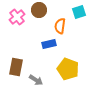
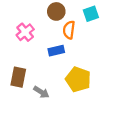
brown circle: (39, 10) -> (56, 11), moved
pink cross: (17, 17) -> (25, 32), moved

